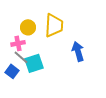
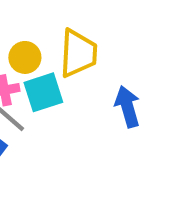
cyan square: (34, 63) -> (43, 92), moved

